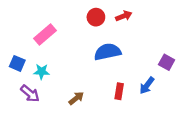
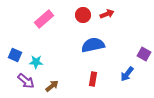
pink rectangle: (45, 35) -> (44, 19), moved
red rectangle: (119, 91) -> (93, 79), moved
brown arrow: (76, 98) -> (52, 86), moved

